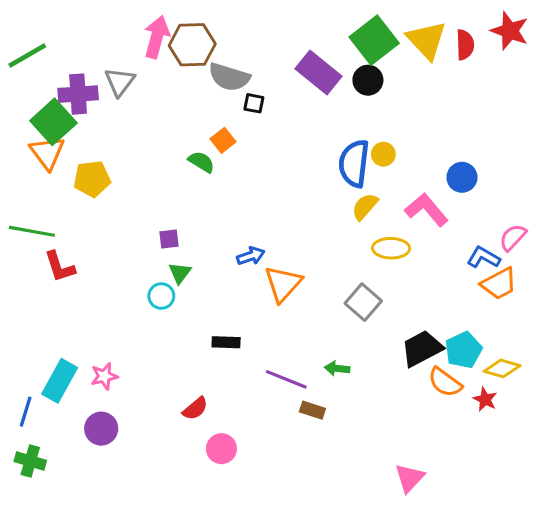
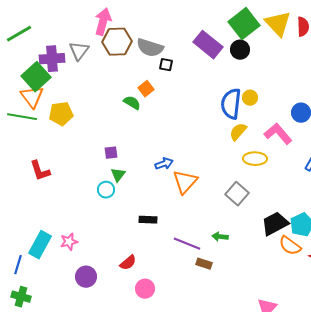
brown hexagon: (192, 45) -> (117, 42), moved
green line: (32, 231) -> (22, 117), moved
purple circle: (101, 429) -> (86, 277), moved

